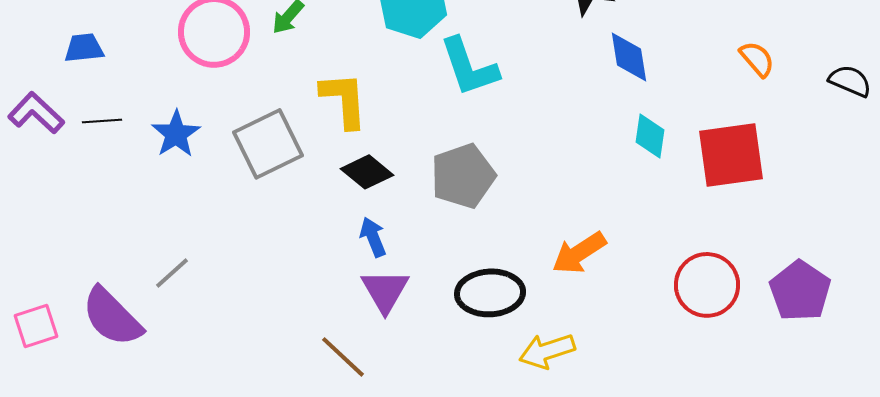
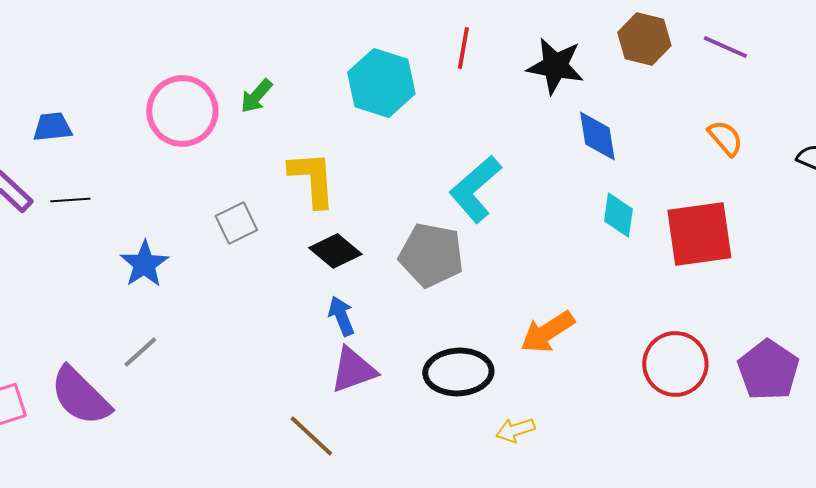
cyan L-shape: (469, 67) -> (475, 189), moved, turned 68
blue star: (176, 134) -> (144, 264), moved
gray square: (268, 144) -> (236, 223), size x0.6
gray pentagon: (463, 176) -> (431, 255), turned 30
purple triangle: (385, 291) -> (353, 370), turned 40
yellow arrow: (547, 351) -> (515, 430), size x0.7

